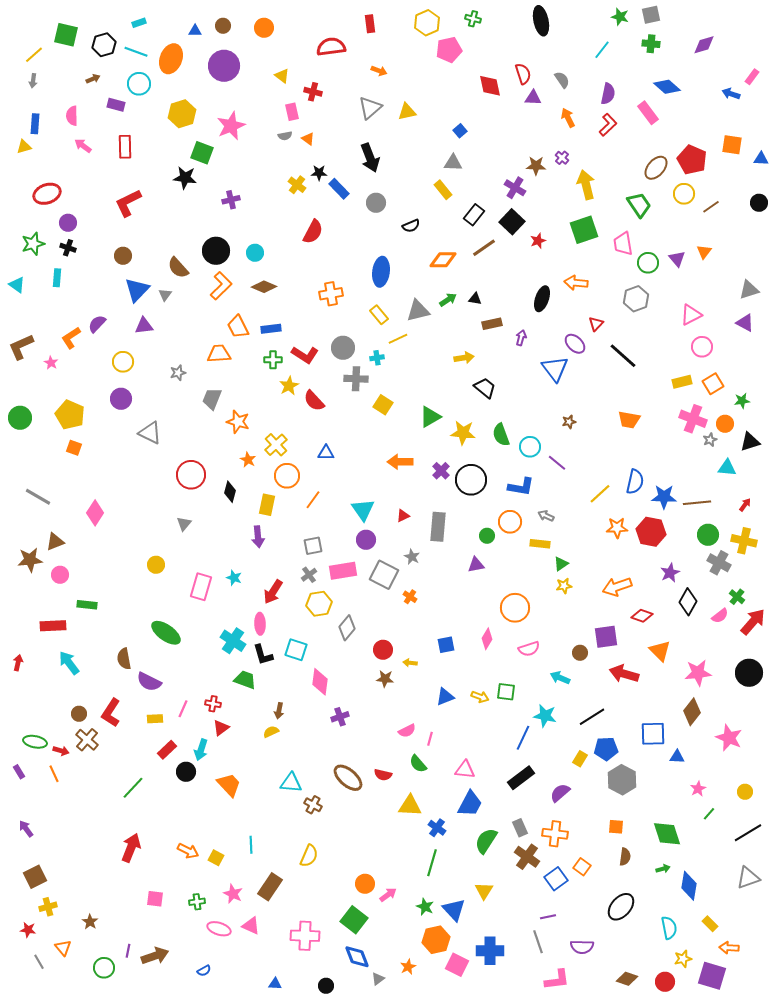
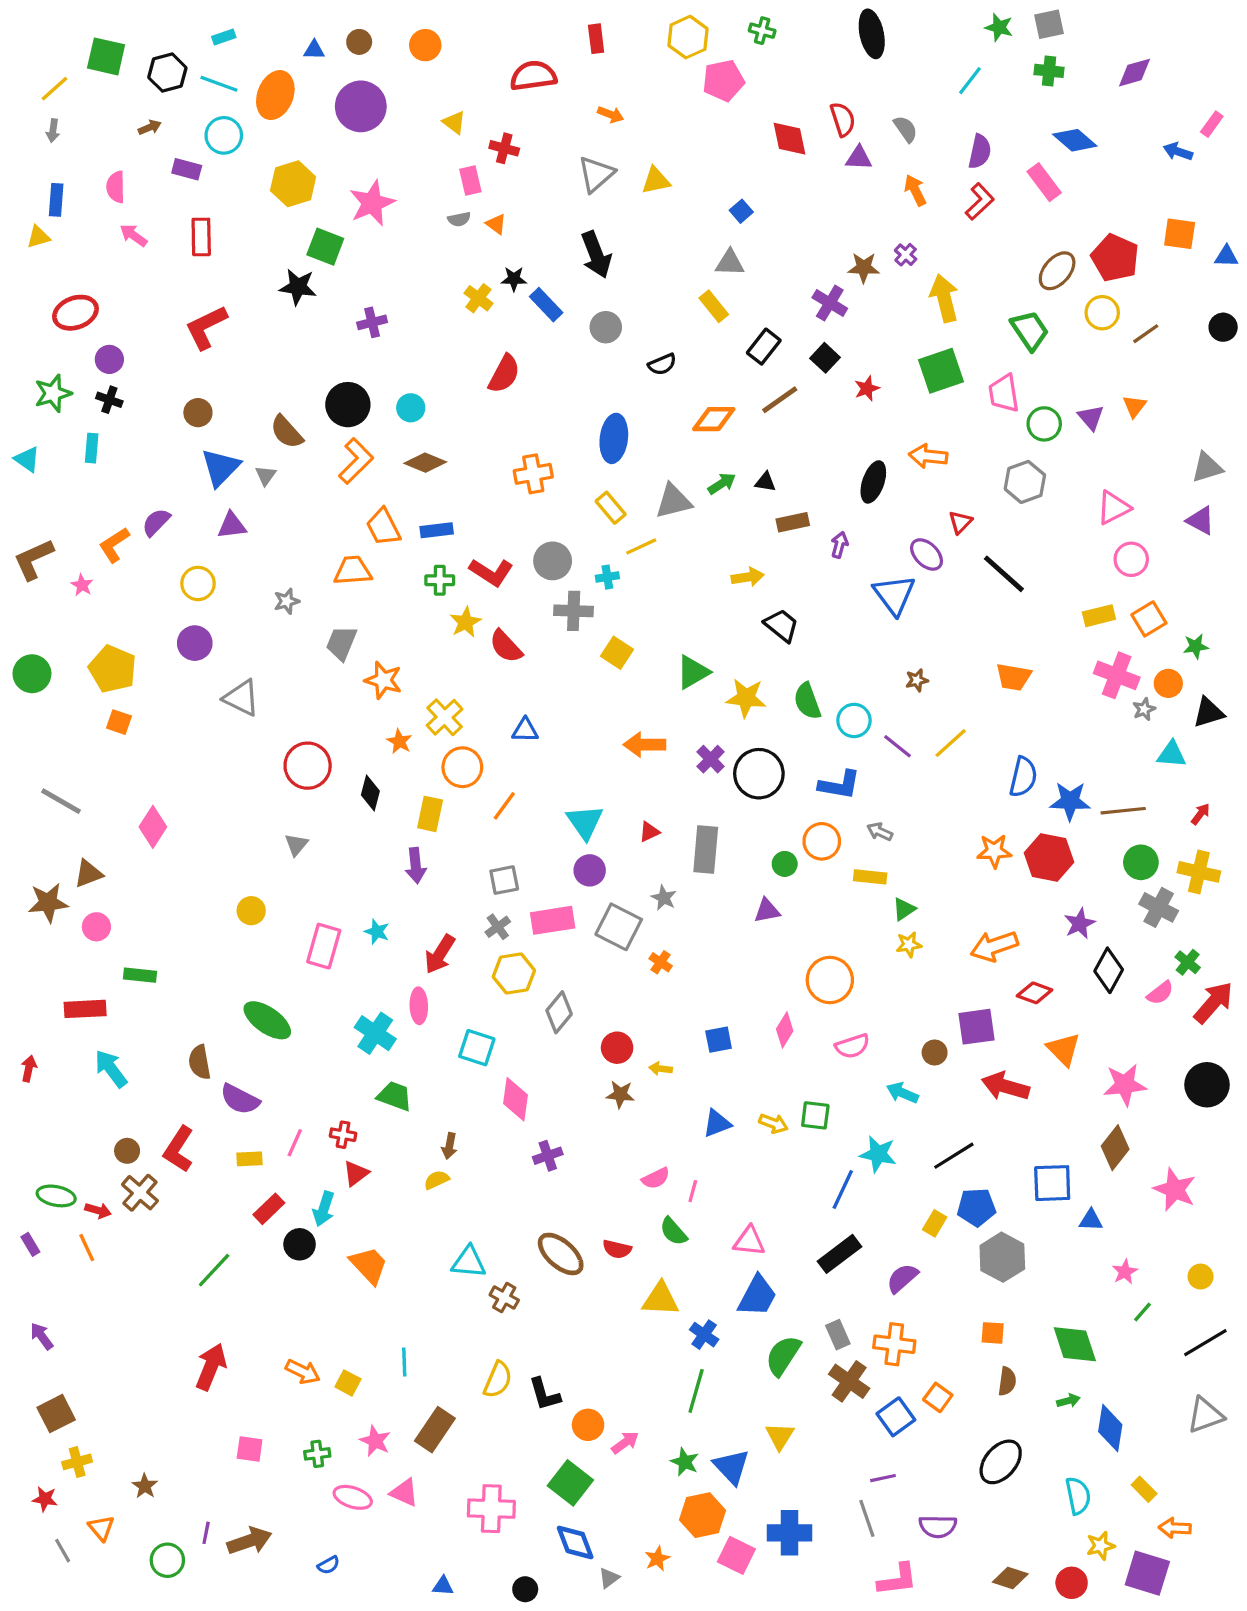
black square: (512, 222) -> (825, 358), size x0.7
yellow line: (600, 494) -> (951, 743), moved
black L-shape: (263, 655) -> (545, 1394), moved

